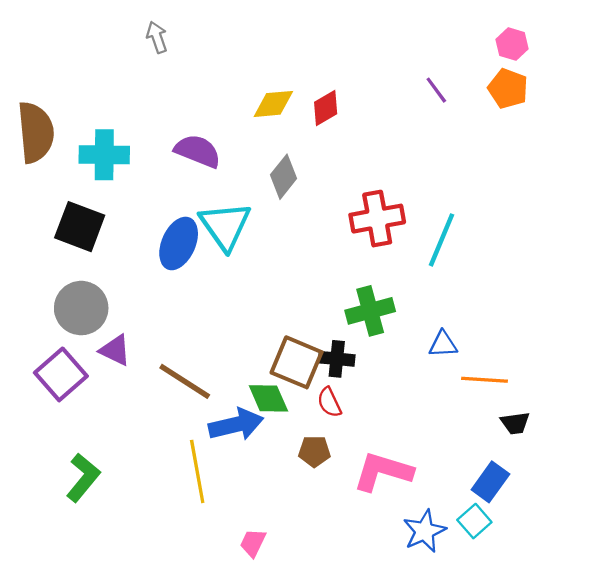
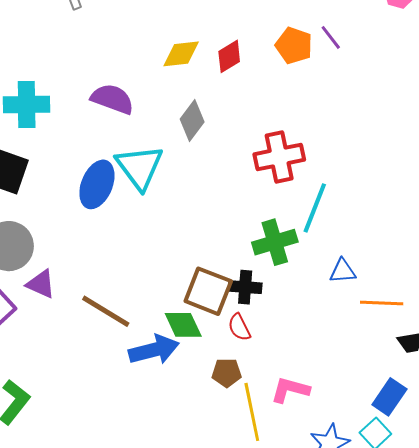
orange pentagon: (508, 89) -> (294, 46), moved
cyan line: (441, 240) -> (315, 208), moved
yellow line: (197, 471) -> (252, 412), moved
pink L-shape: (383, 472) -> (290, 390), size x0.7

